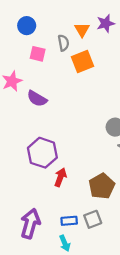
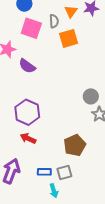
pink square: (38, 54) -> (31, 28), size x1.5
red arrow: (60, 177) -> (28, 138), moved, turned -91
cyan arrow: (65, 243) -> (54, 191), moved

